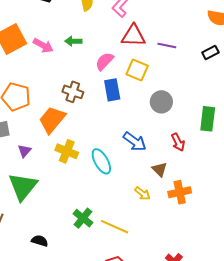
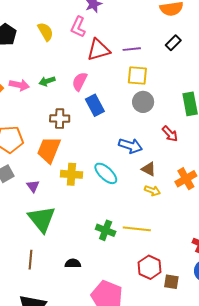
green arrow: (73, 41) -> (47, 81), moved
yellow square: (137, 70) -> (137, 75), moved
brown triangle: (159, 169) -> (149, 169), moved

